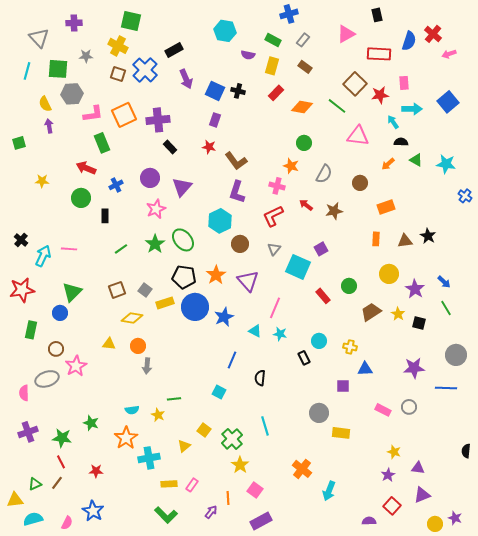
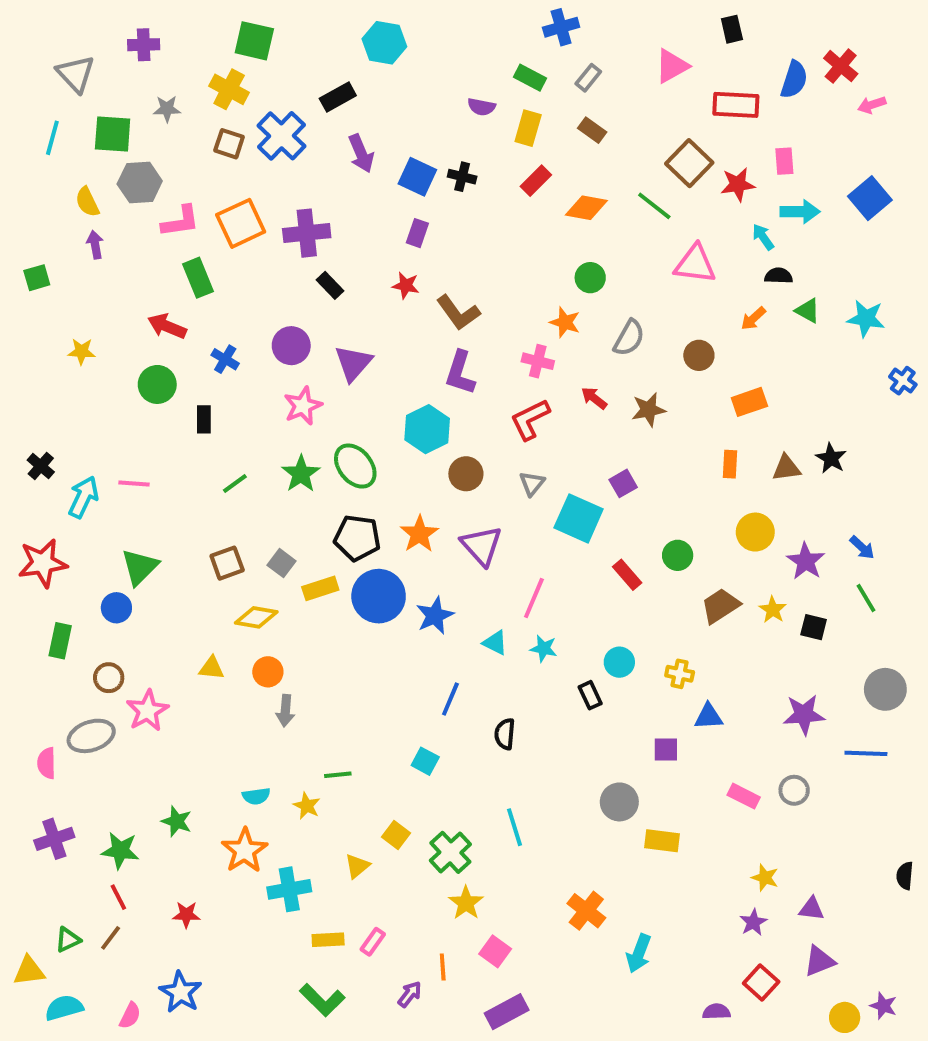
cyan hexagon: (225, 31) -> (384, 43), moved
blue cross: (116, 185) -> (225, 359), turned -32

